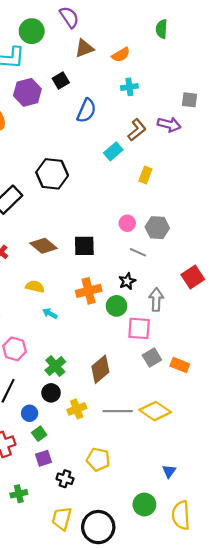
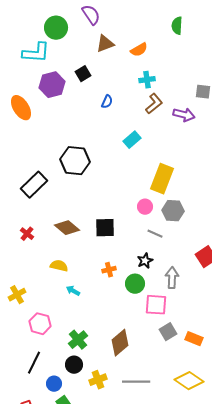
blue semicircle: (86, 111) -> (107, 102), size x0.6
brown L-shape: (137, 130) -> (154, 104), moved
yellow rectangle: (145, 175) -> (162, 179), moved, size x1.8
orange cross: (89, 291) -> (109, 270), size x0.6
yellow diamond: (155, 411) -> (189, 381), moved

